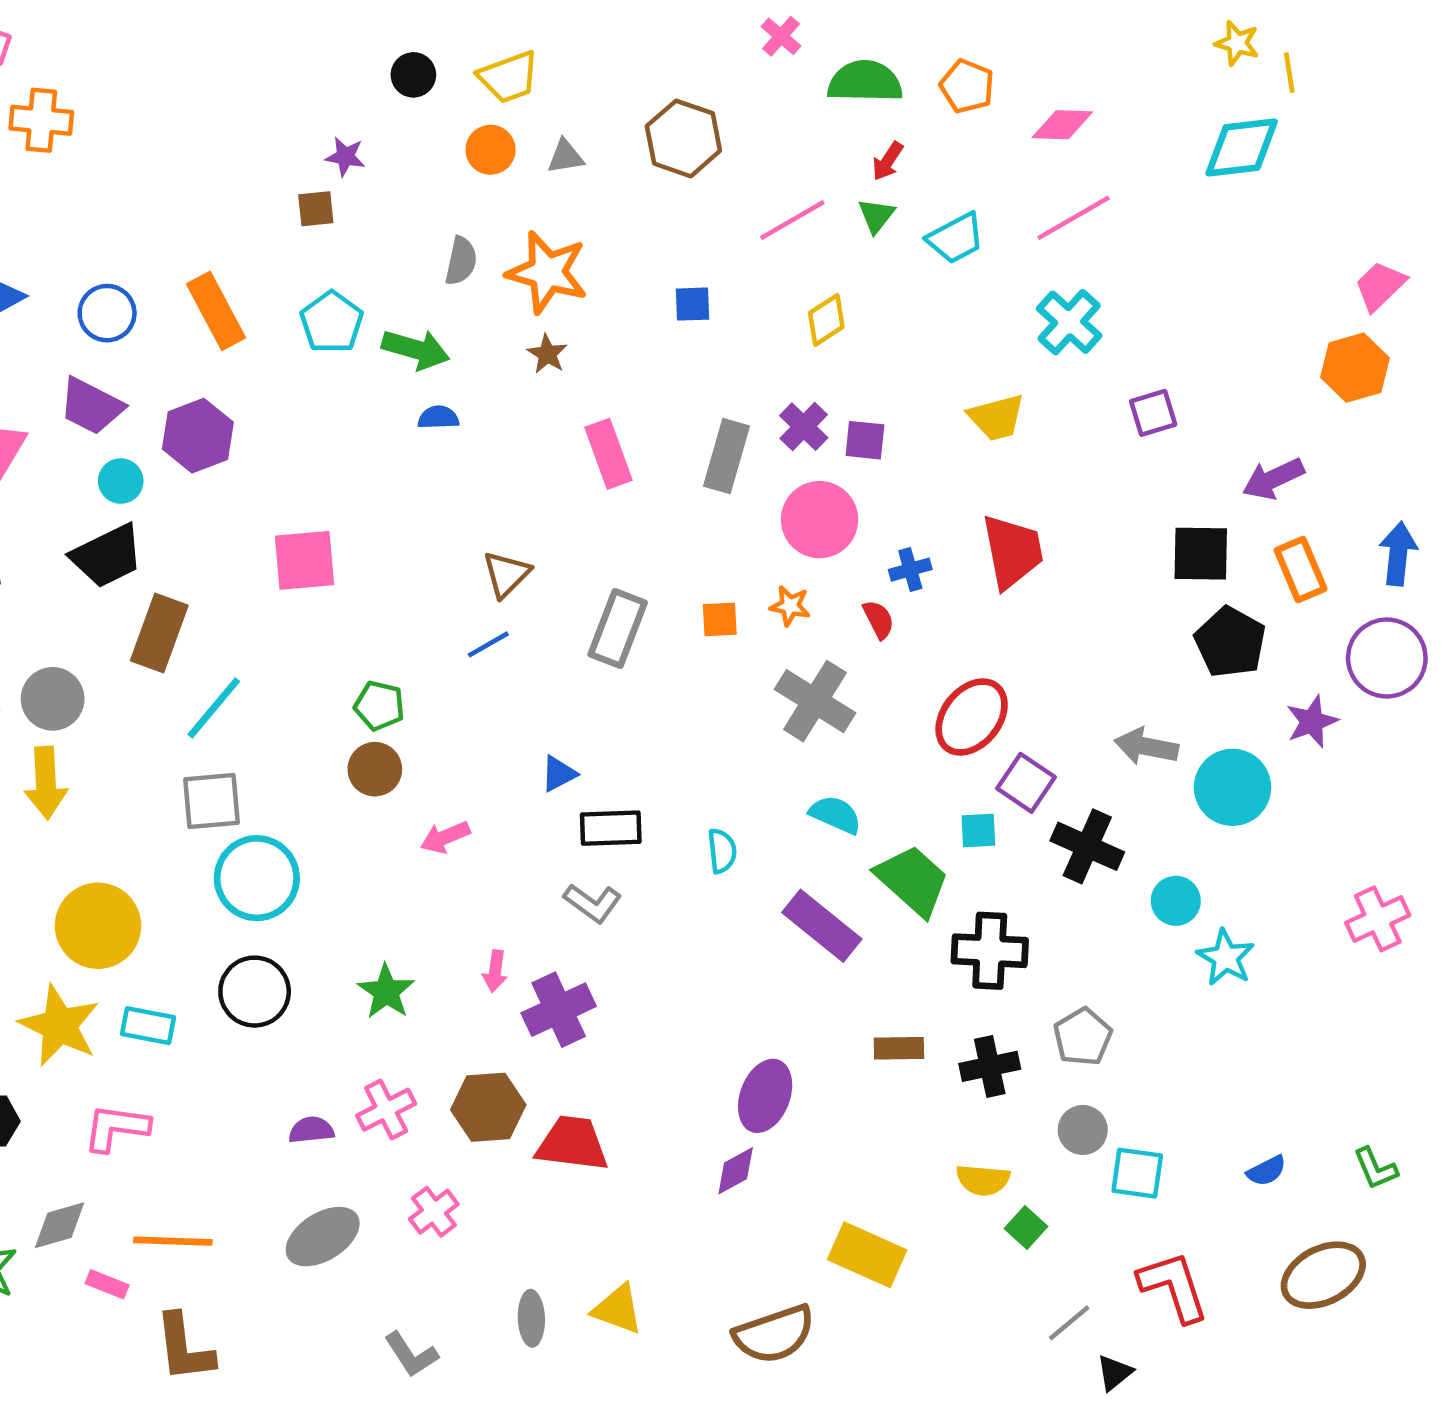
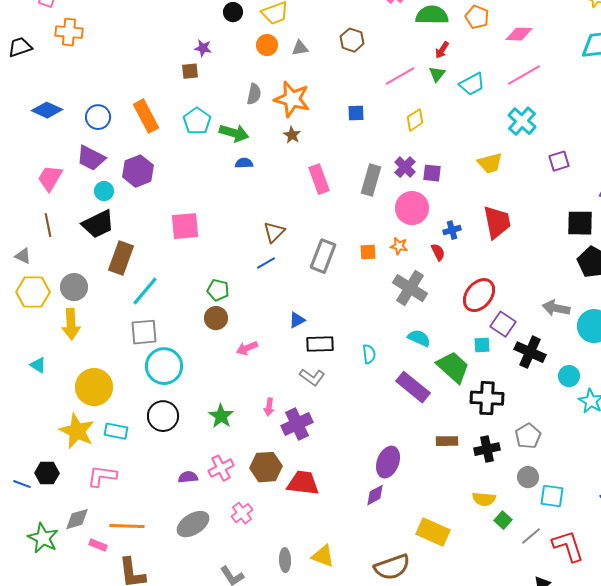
brown hexagon: (683, 138) -> (352, 40), size x0.7
gray line: (1069, 1323) -> (531, 536), moved

